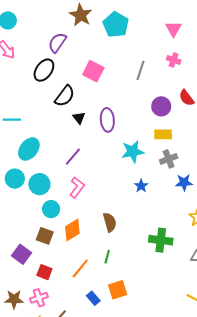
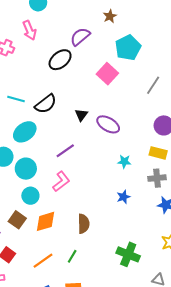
brown star: (81, 15) -> (110, 16), size x0.6
cyan pentagon: (116, 25) -> (128, 48), moved
black semicircle: (65, 96) -> (46, 104), moved
purple ellipse: (107, 120) -> (108, 124), turned -70
cyan star: (133, 152) -> (124, 162), size x0.6

